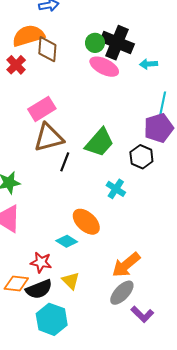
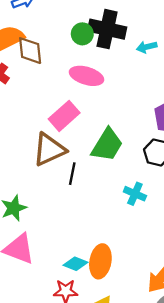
pink ellipse: (104, 67) -> (87, 76), moved
pink rectangle: (42, 109) -> (64, 116), moved
orange ellipse: (86, 222) -> (100, 261), moved, turned 68
cyan diamond: (67, 241) -> (75, 264), moved

